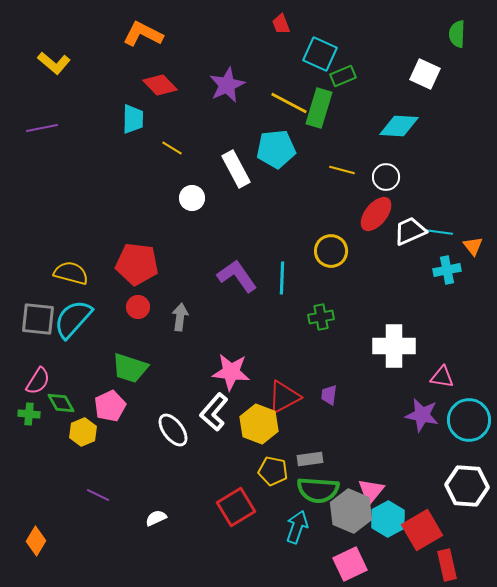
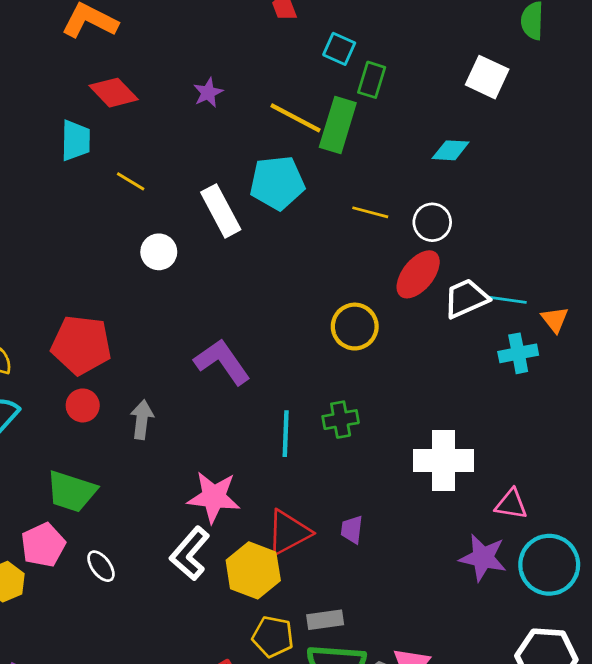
cyan square: (320, 54) -> (339, 49), size x0.7
green rectangle: (343, 76) -> (372, 80), turned -50
purple star: (227, 85) -> (208, 93), size x0.6
cyan diamond: (399, 126) -> (451, 150), size x0.7
cyan line: (282, 278) -> (286, 434), moved
white ellipse: (173, 430) -> (101, 566), moved, size x0.7

